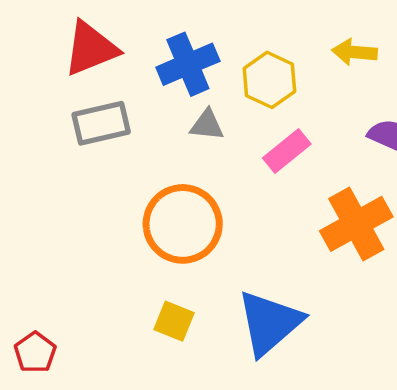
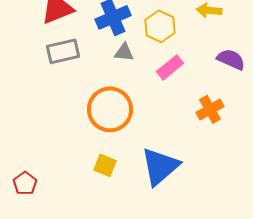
orange cross: (356, 224) -> (210, 109), size x0.7

